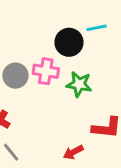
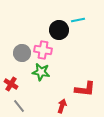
green star: (79, 84) -> (41, 72), moved
red arrow: (73, 152) -> (62, 106), turned 136

